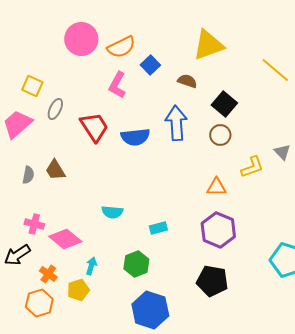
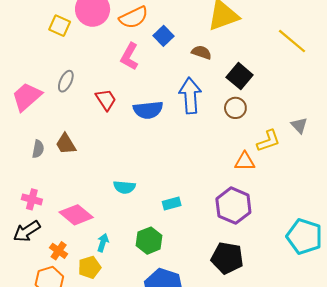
yellow square: (32, 86) -> (60, 26), moved
red trapezoid: (94, 127) -> (106, 100), size x0.7
orange triangle: (216, 187) -> (245, 161), moved
pink cross: (34, 224) -> (32, 199), moved

